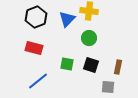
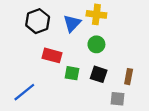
red rectangle: (34, 48) -> (52, 55), moved
blue line: (38, 81) -> (24, 92), moved

